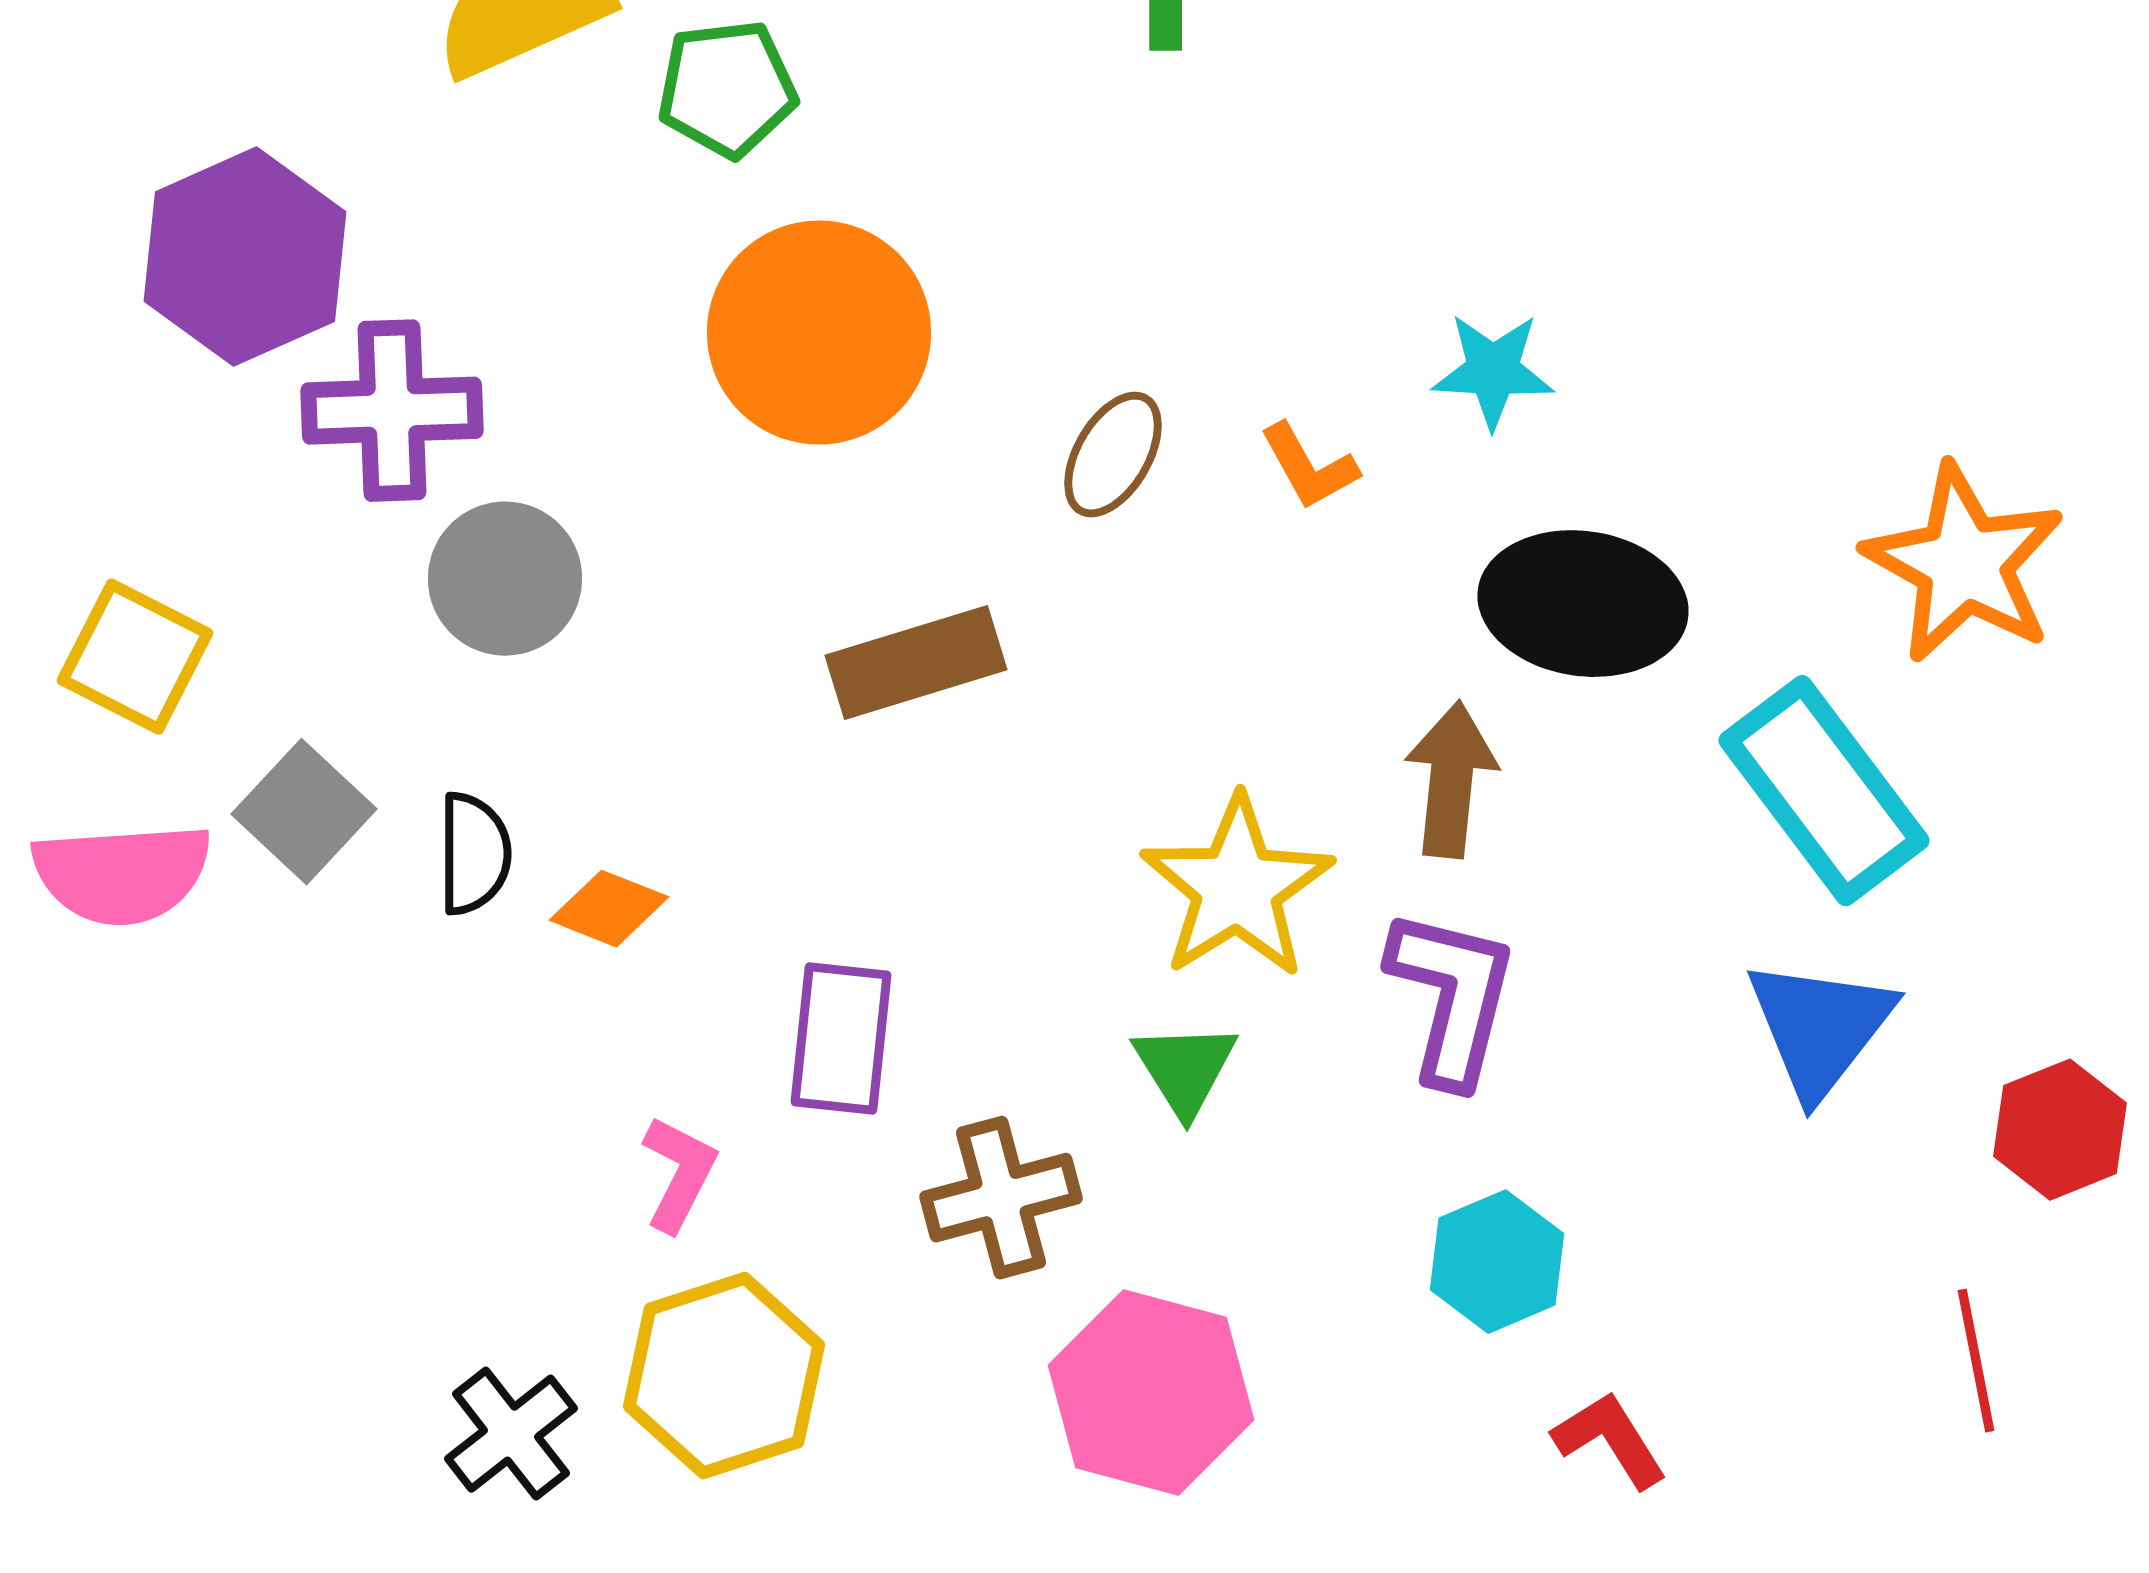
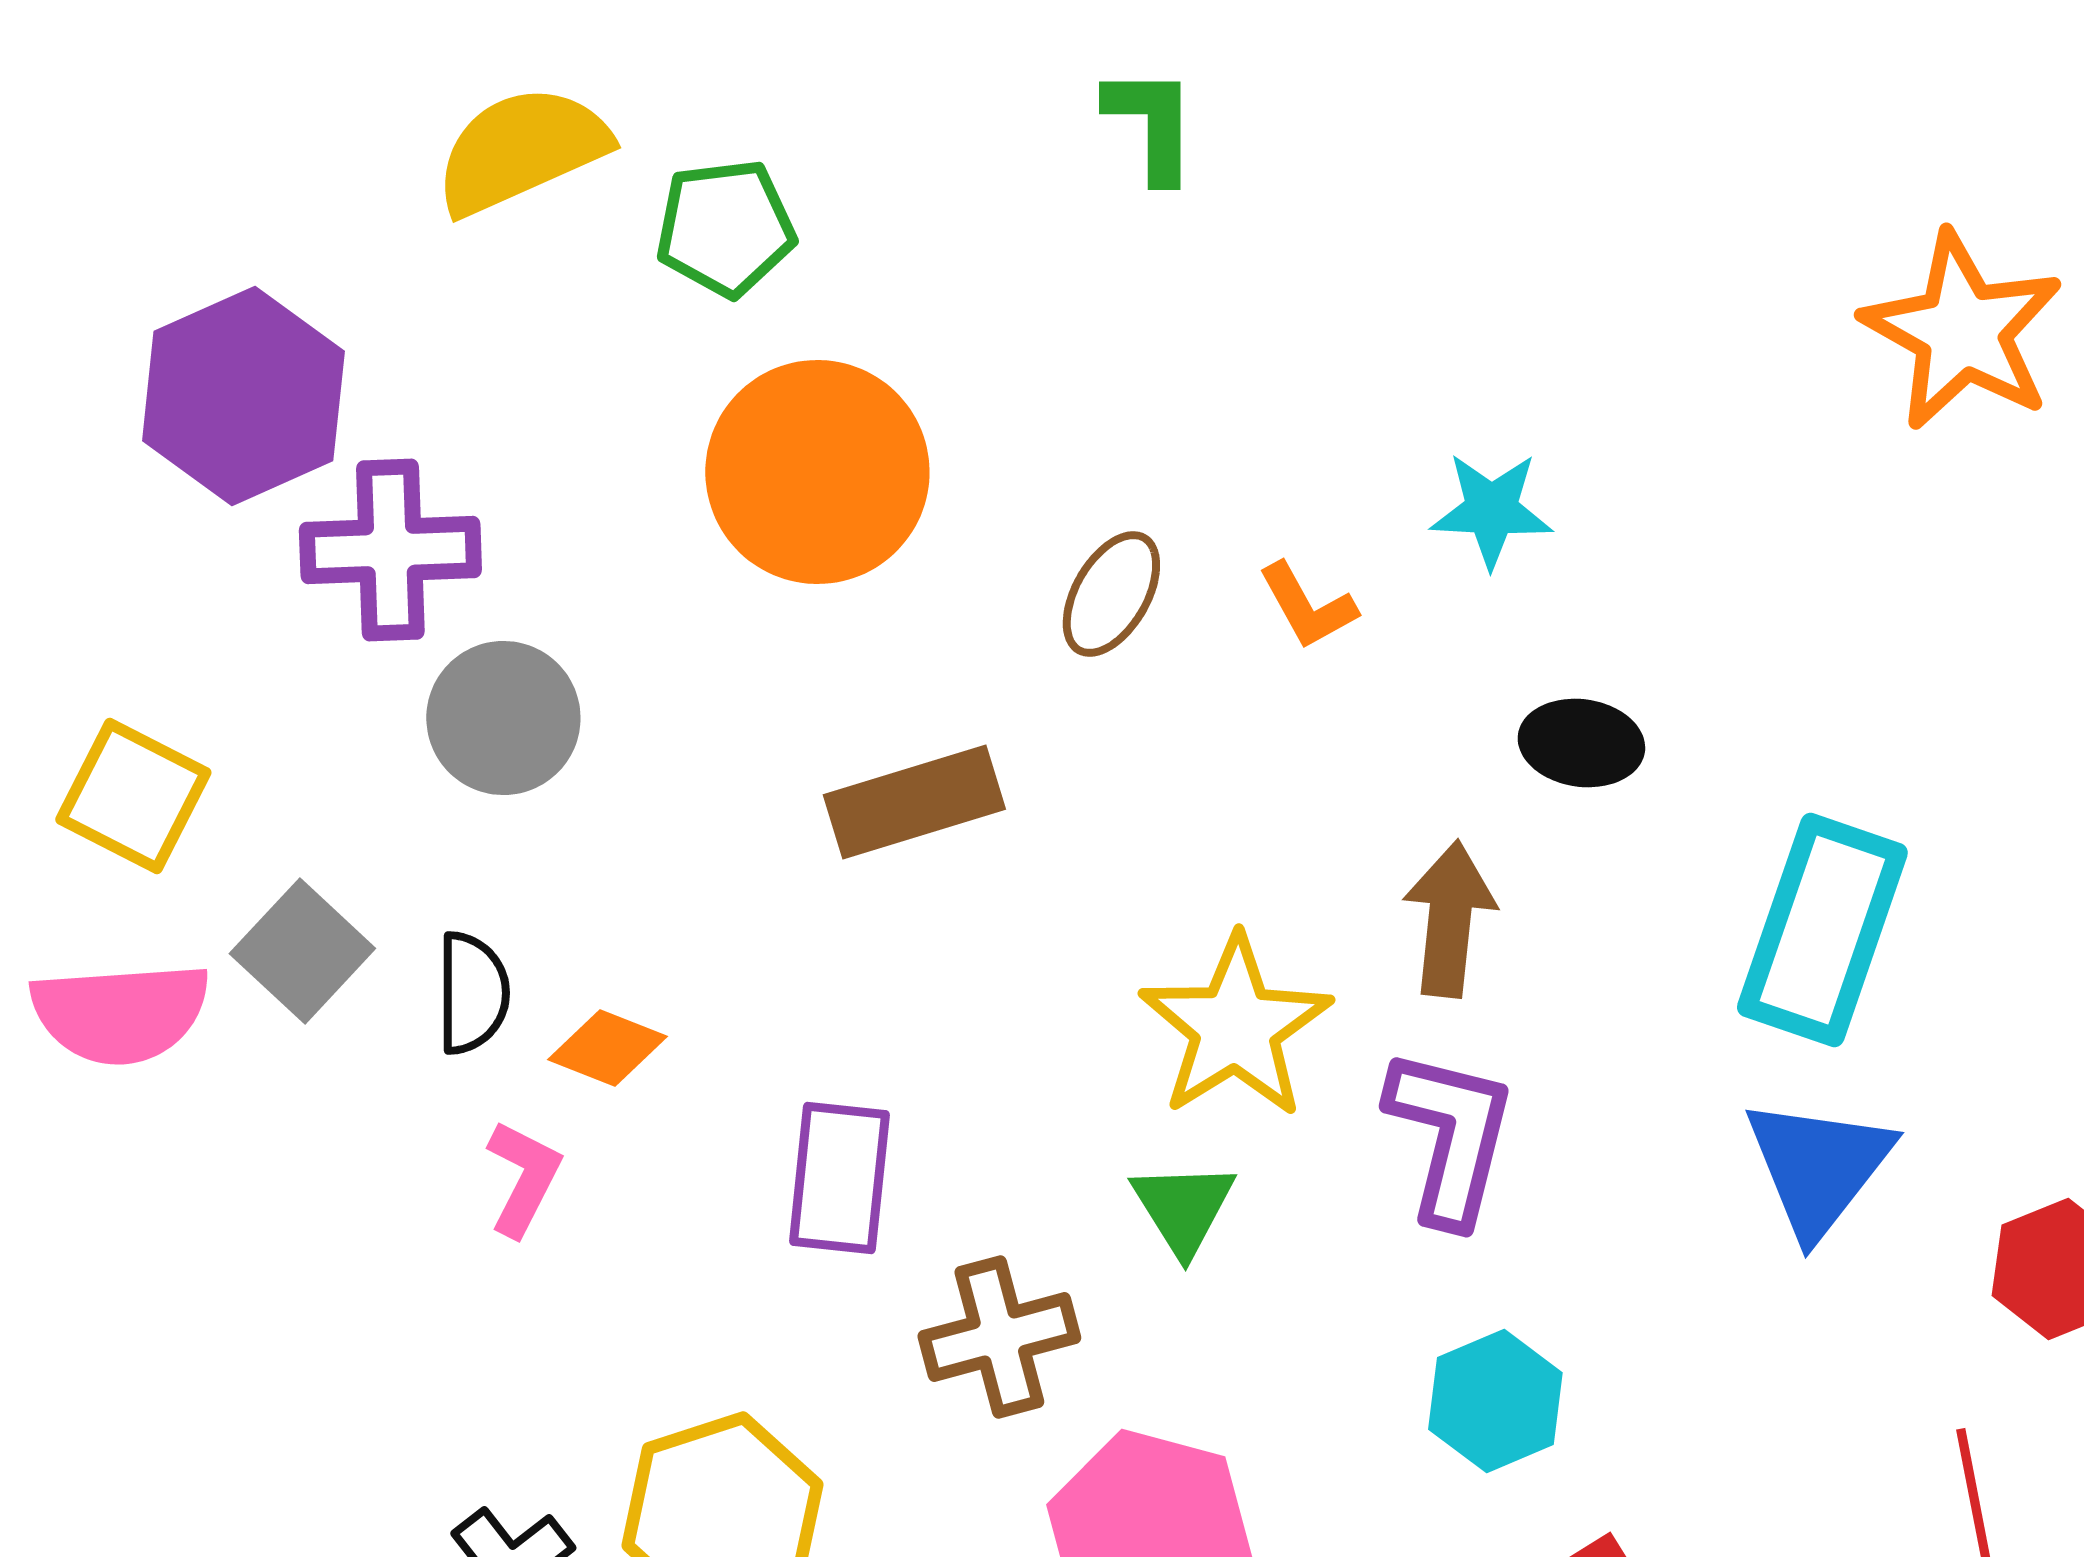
orange star: (1964, 564) -> (1962, 331), moved
black ellipse: (1583, 604) -> (1581, 743), size x0.6
cyan rectangle: (1824, 791) -> (1822, 930), turned 56
pink L-shape: (679, 1174) -> (523, 1178), moved

